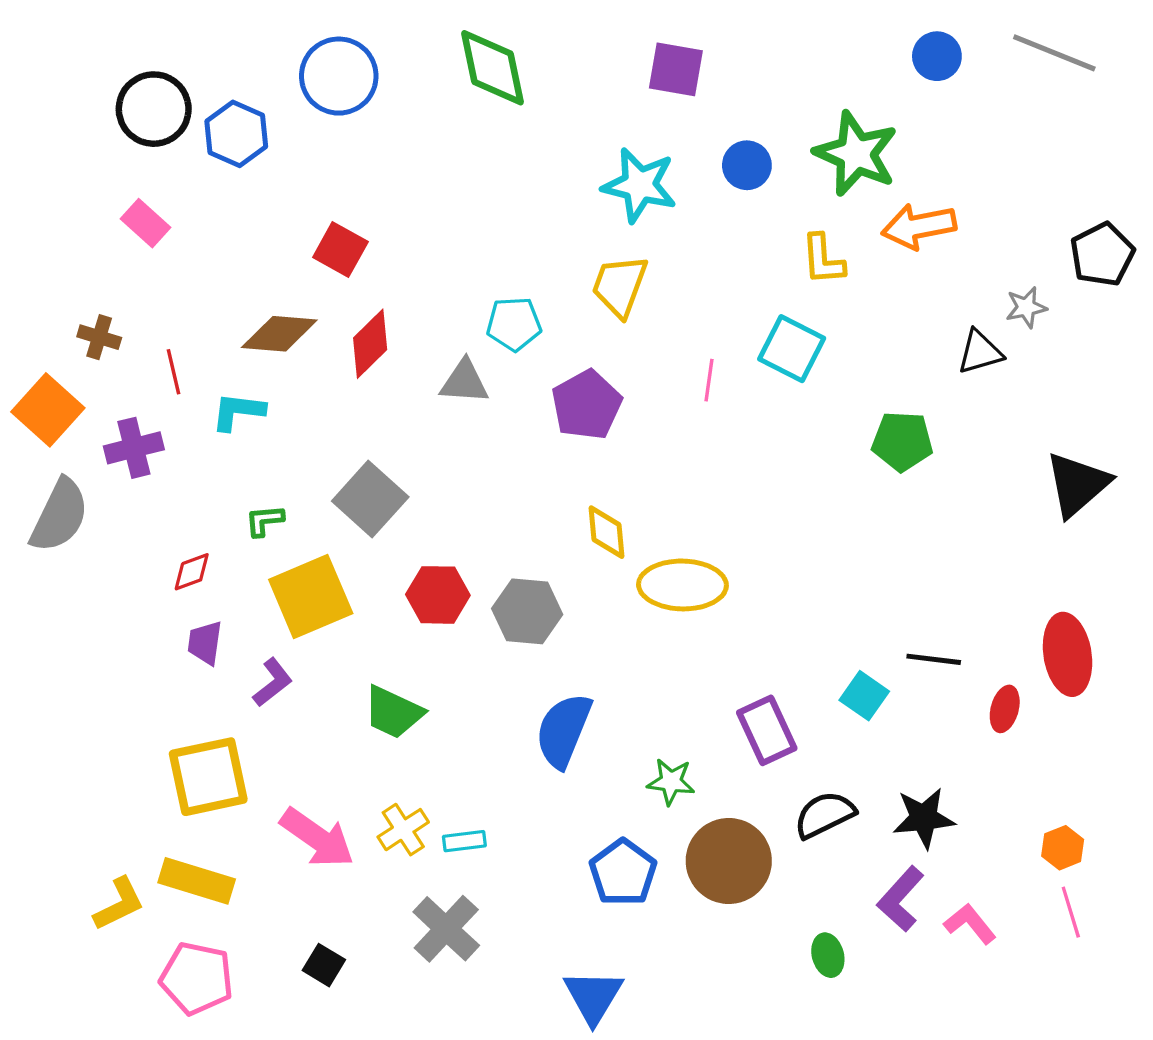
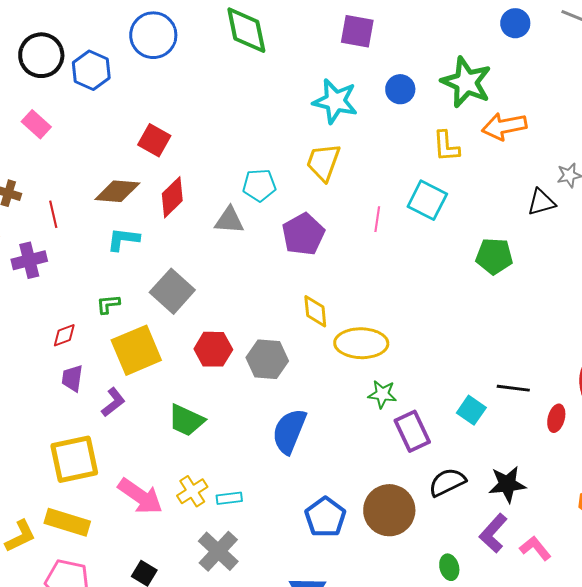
cyan L-shape: (238, 411) -> (123, 239), moved
green star: (671, 782) -> (382, 394), moved

